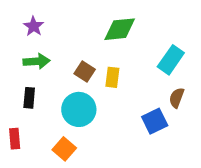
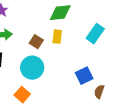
yellow rectangle: (112, 77) -> (57, 37), moved
brown semicircle: (177, 98) -> (99, 92), moved

